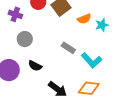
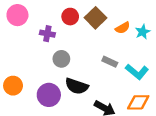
black semicircle: (35, 66) -> (77, 86), size x1.5

